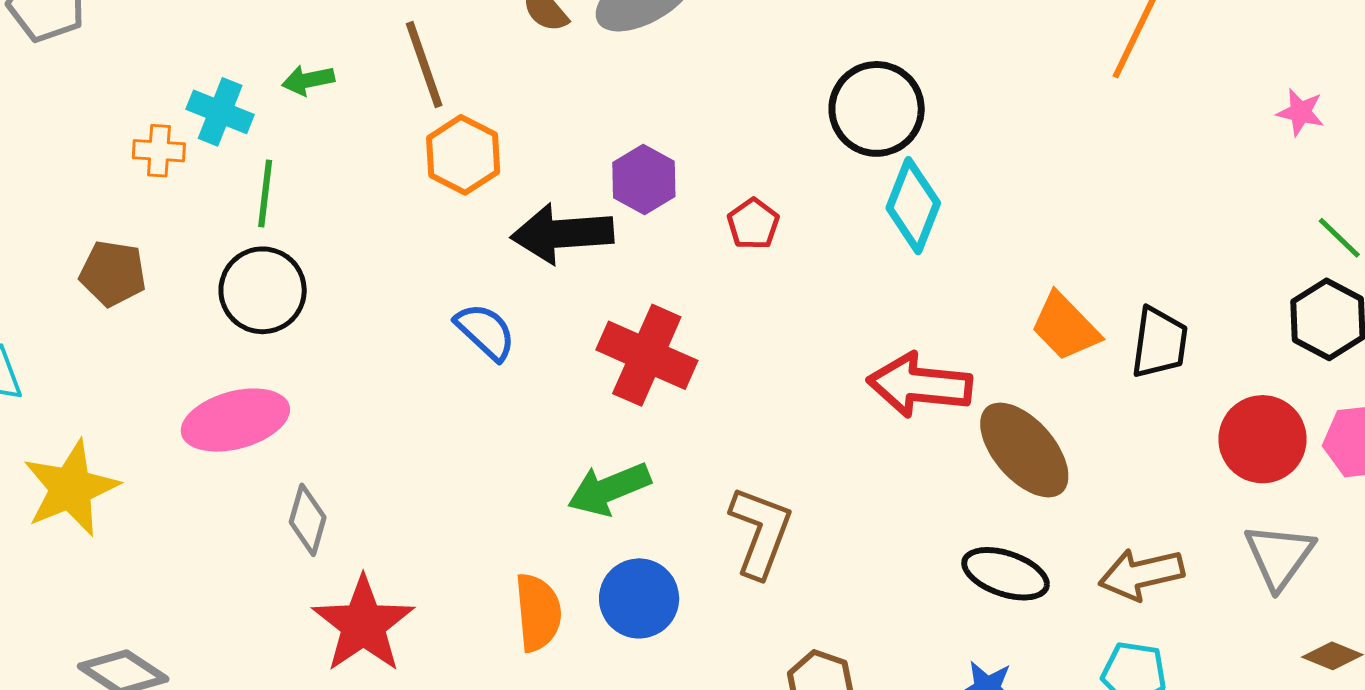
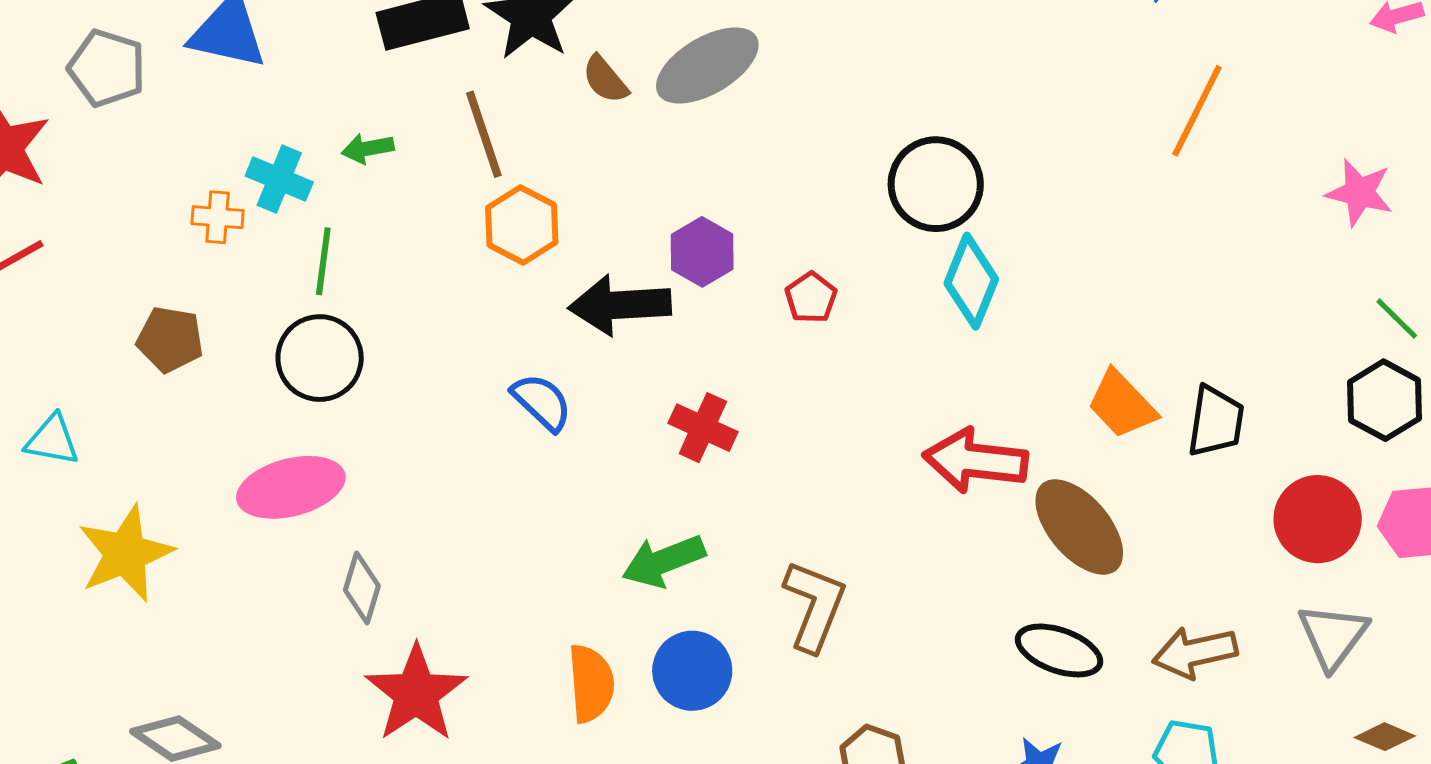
pink star: (1300, 112) -> (1359, 193), size x1.4
red cross: (647, 355) -> (703, 428), size x0.7

